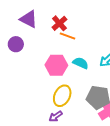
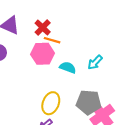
pink hexagon: (56, 65) -> (43, 54), moved

